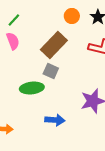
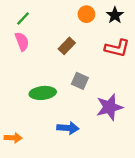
brown rectangle: (54, 45) -> (67, 46), size x0.6
gray square: (51, 71) -> (80, 81), moved

